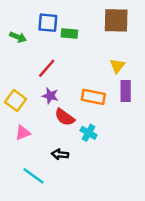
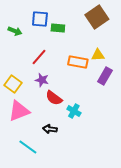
brown square: (116, 20) -> (97, 17), turned -35
yellow triangle: (117, 66) -> (98, 55), turned 48
purple rectangle: (126, 91) -> (105, 76), turned 30
orange rectangle: (93, 97) -> (78, 62), moved
pink triangle: (23, 133) -> (19, 111), size x1.6

